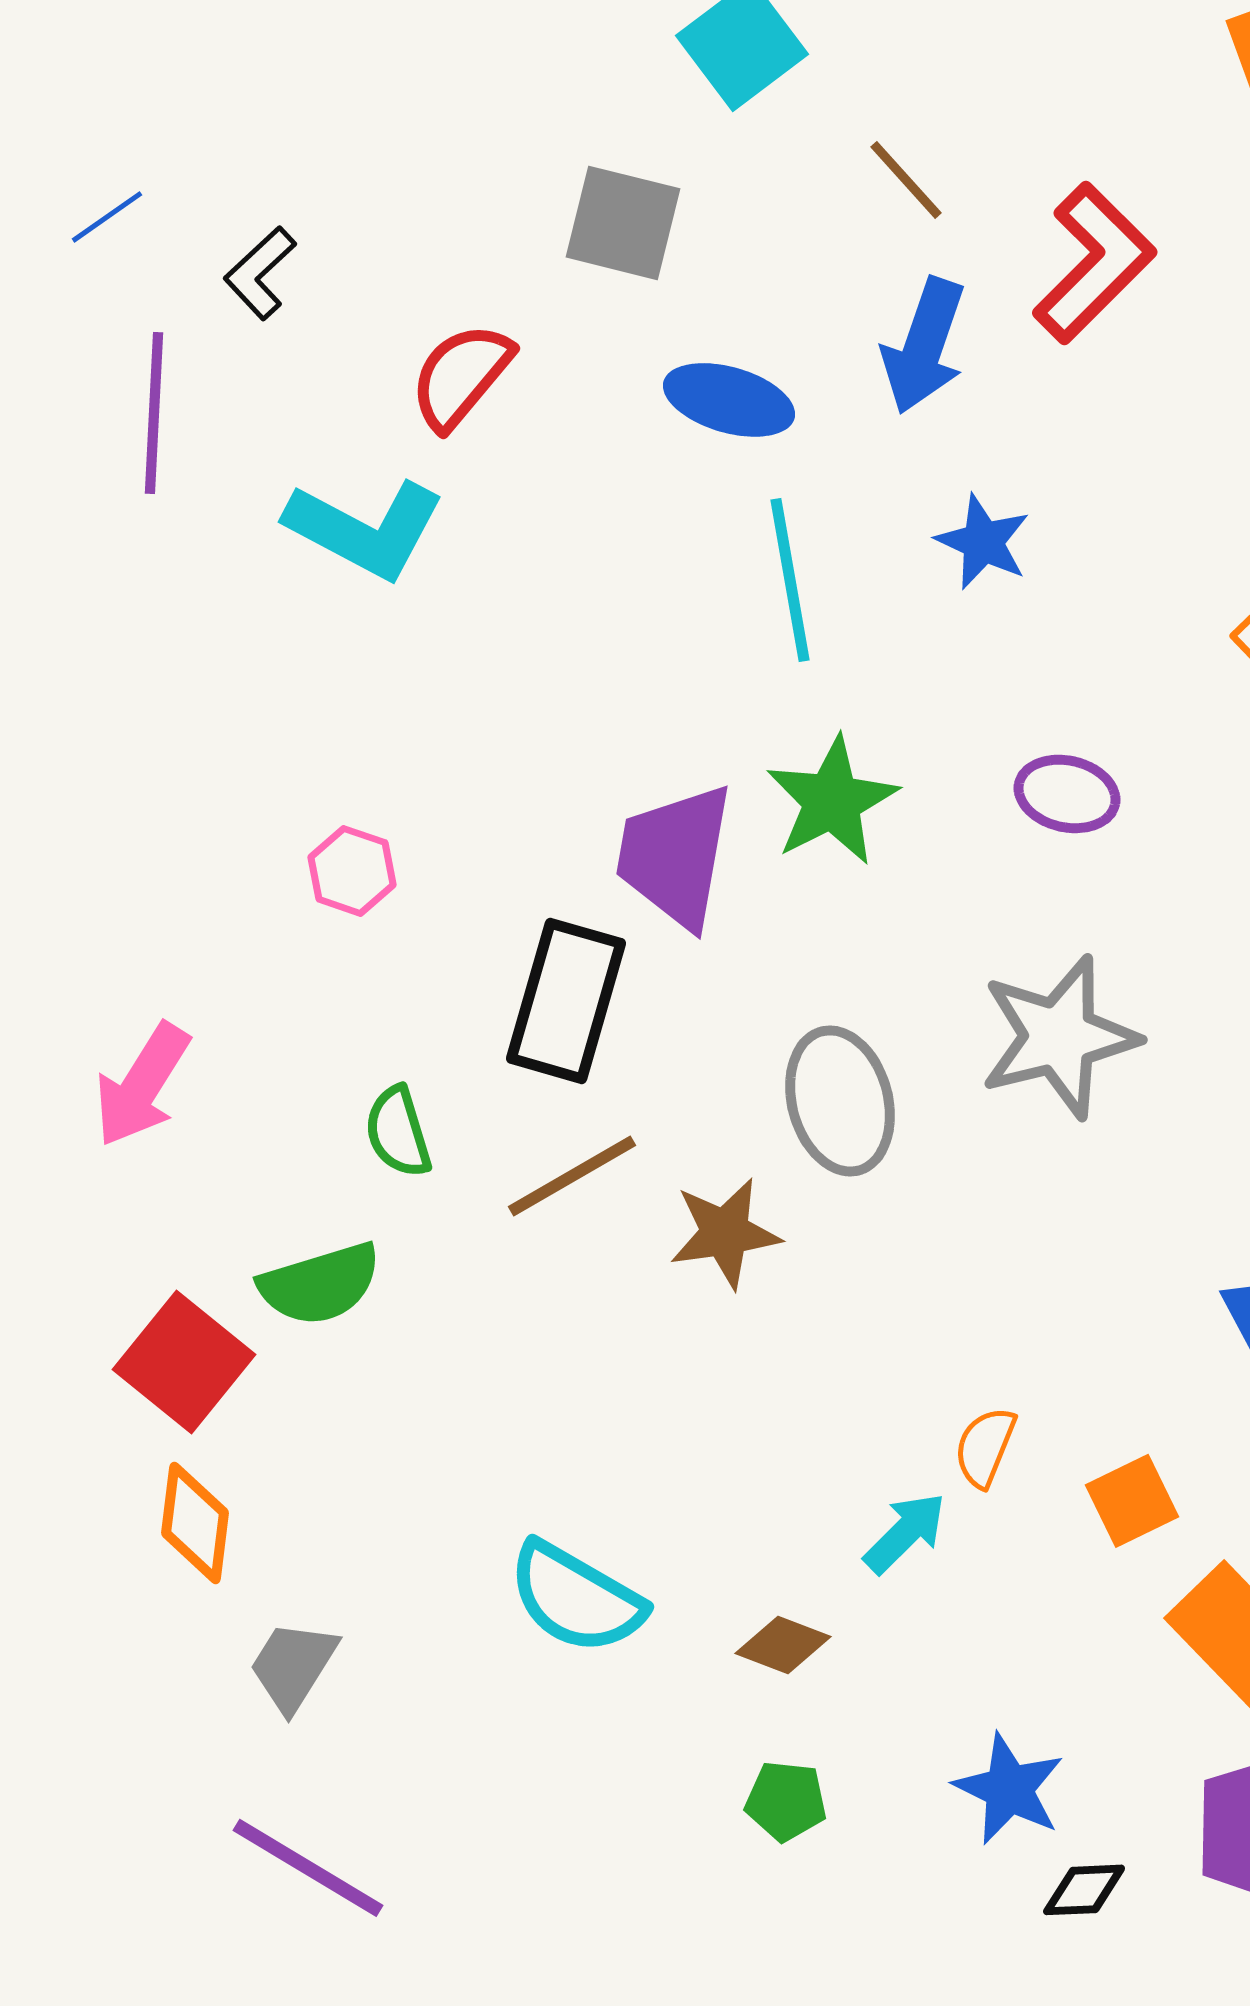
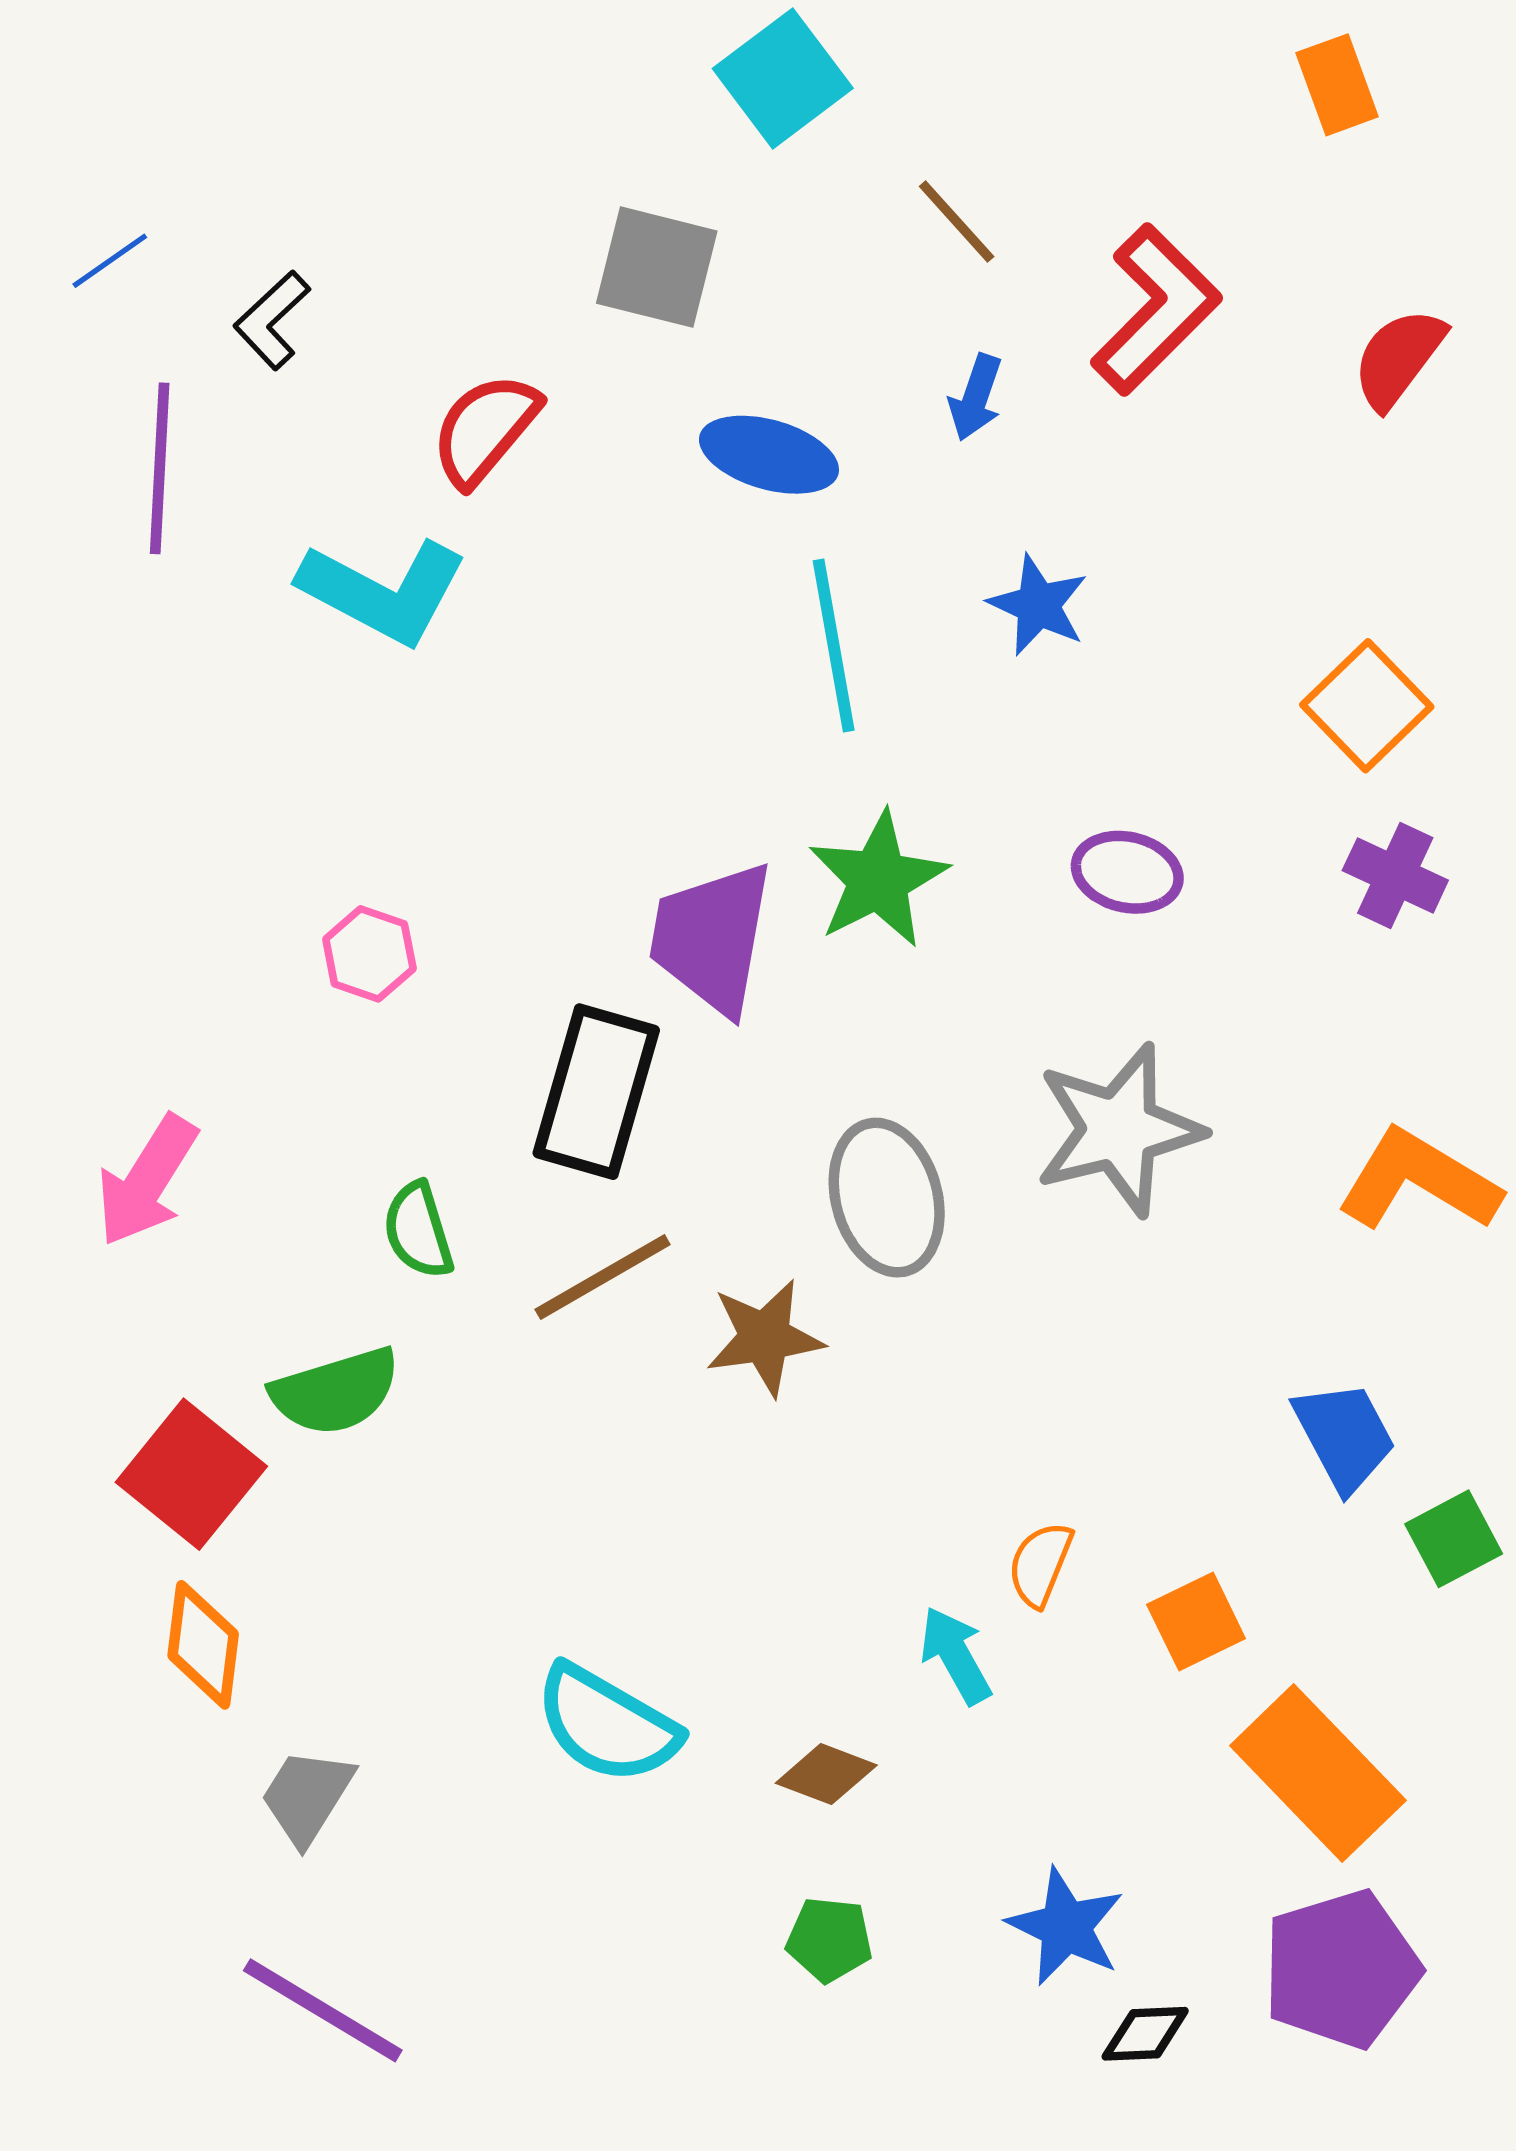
blue arrow: (924, 346) -> (976, 397), size x0.6
cyan arrow: (905, 1533) -> (956, 1655), turned -74

